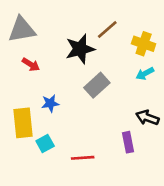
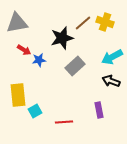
yellow cross: (144, 44) -> (105, 22), moved
cyan arrow: (145, 74) -> (112, 57), size x1.5
blue star: (50, 103) -> (39, 60), moved
black arrow: (147, 118) -> (111, 81), moved

